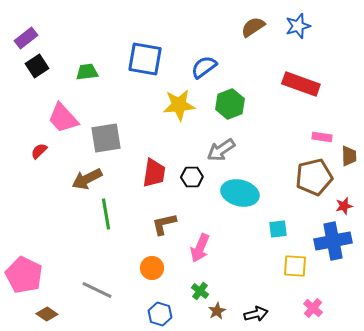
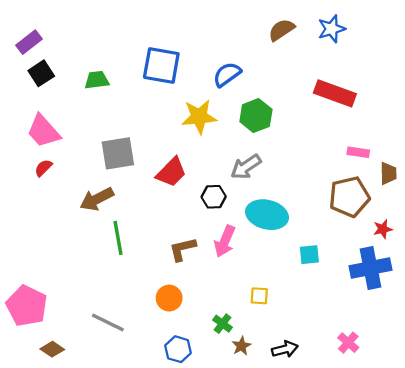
pink trapezoid: (63, 118) -> (43, 131), moved
red trapezoid: (154, 173) -> (171, 172), moved, turned 36
pink arrow: (200, 248) -> (225, 241), moved
yellow square: (295, 266) -> (259, 296), moved, size x0.7

